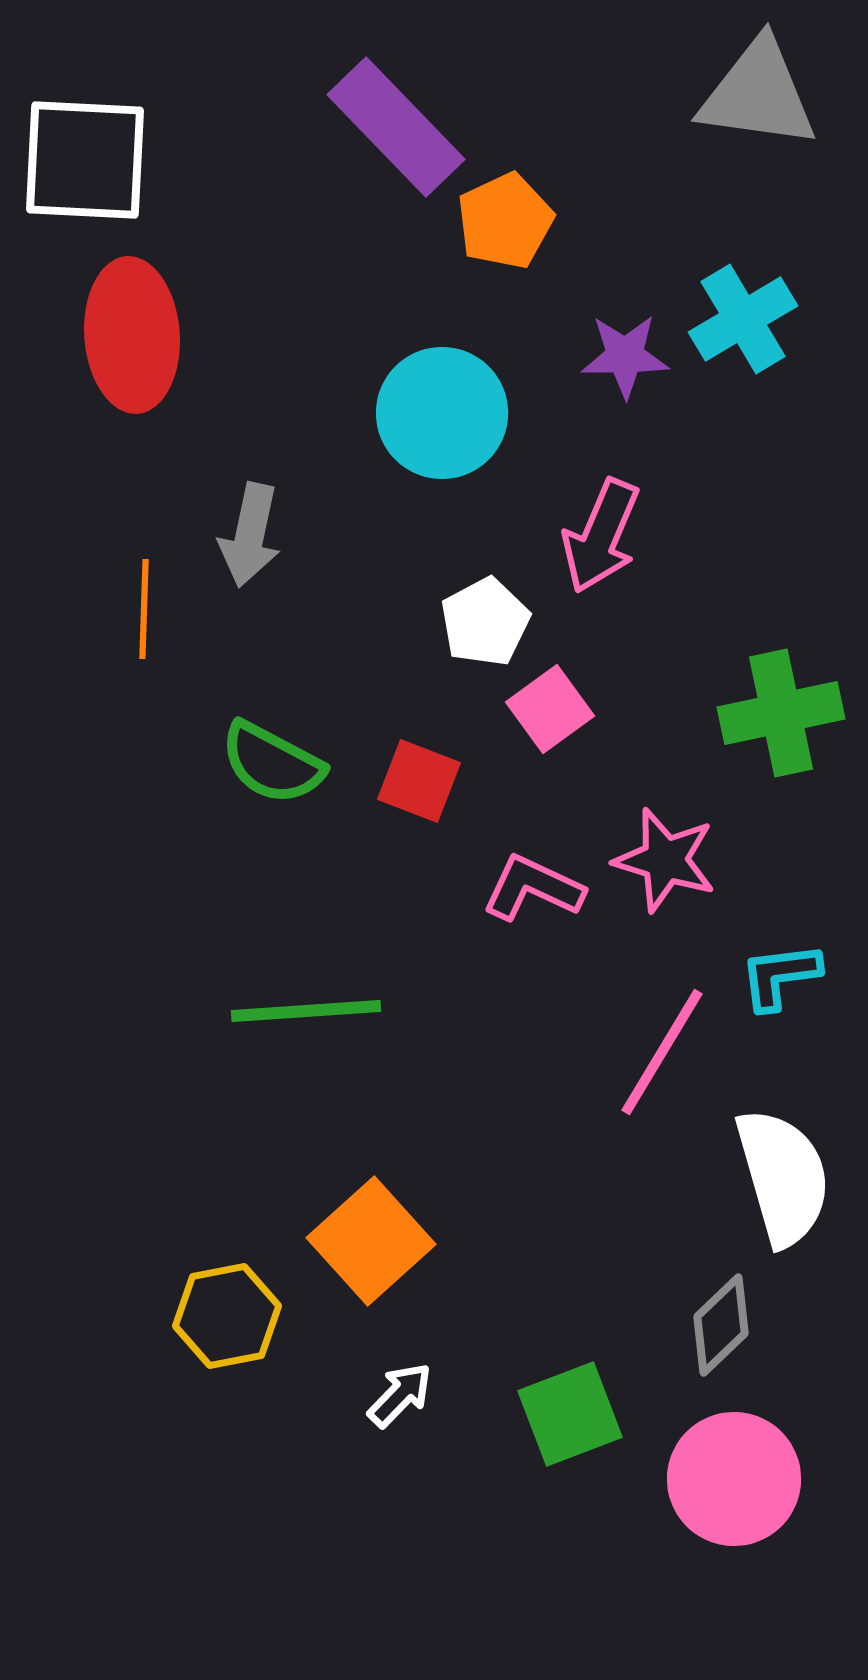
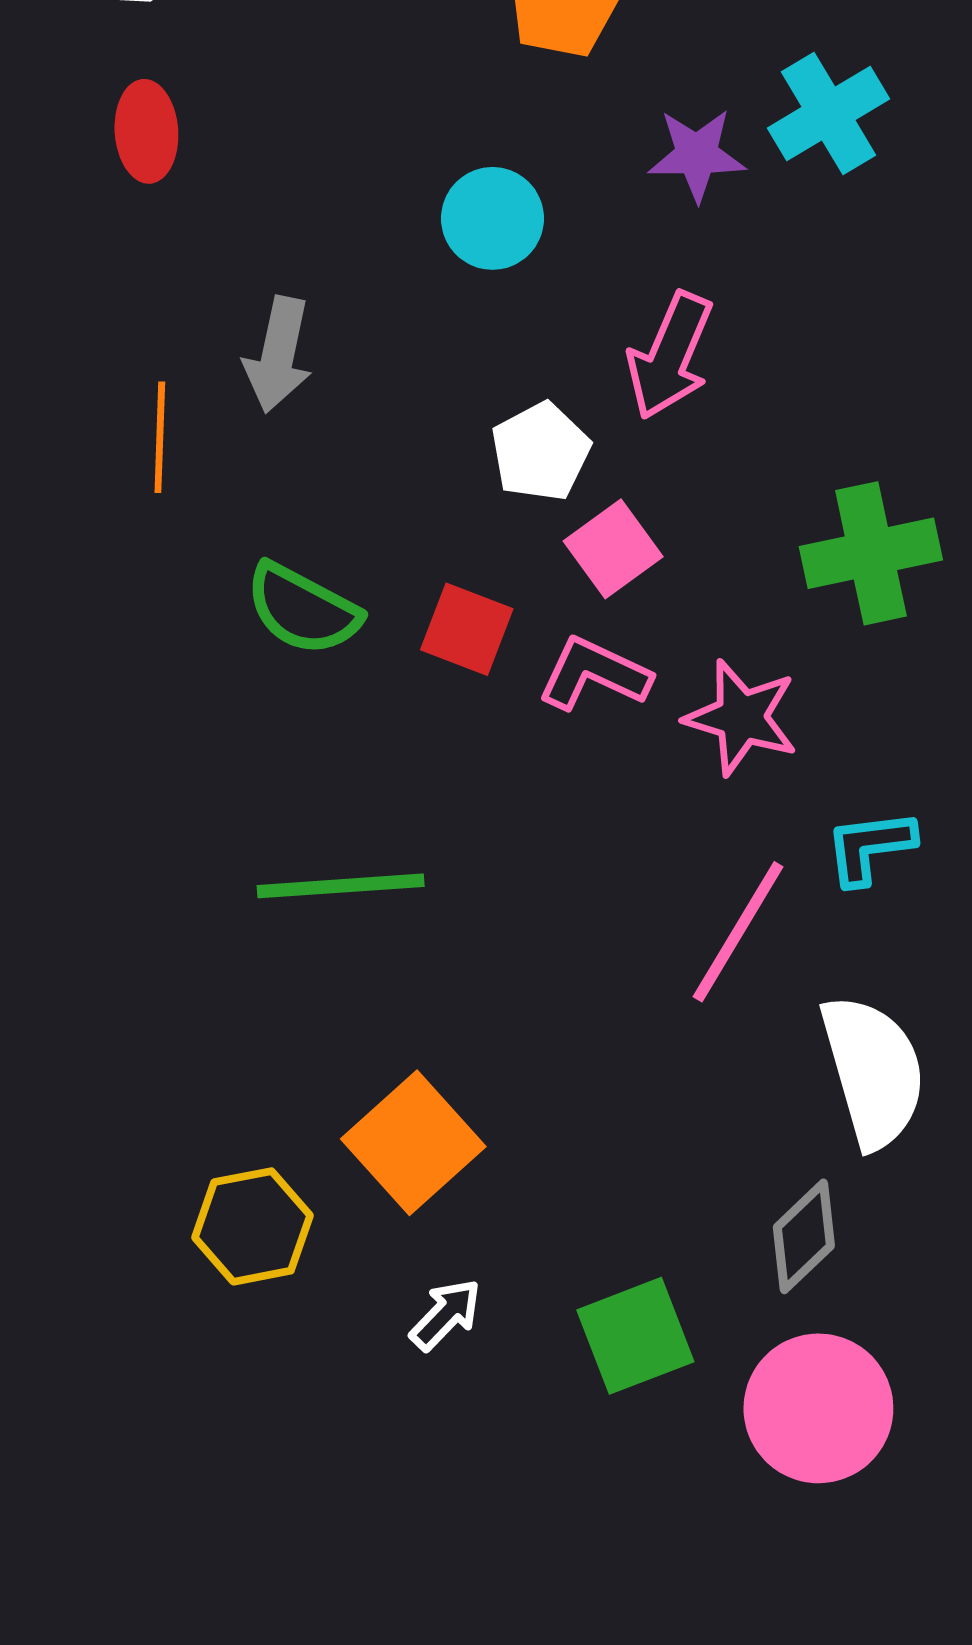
red ellipse: (132, 335) -> (146, 131), size x0.6
cyan circle: (442, 413) -> (492, 218), size x0.7
pink L-shape: (533, 888) -> (594, 674), moved

